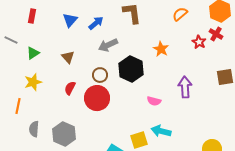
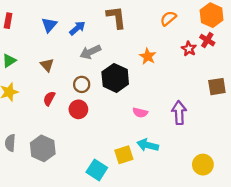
purple arrow: (185, 87) -> (179, 113), moved
red circle: (97, 98) -> (78, 109), size x0.7

